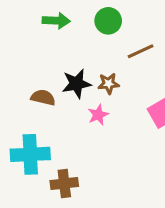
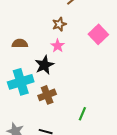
black star: (76, 84) -> (44, 65), moved

